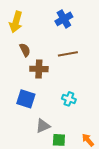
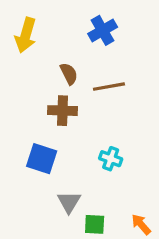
brown semicircle: (25, 50) -> (69, 74), moved
gray triangle: (43, 126) -> (69, 202), turned -35

